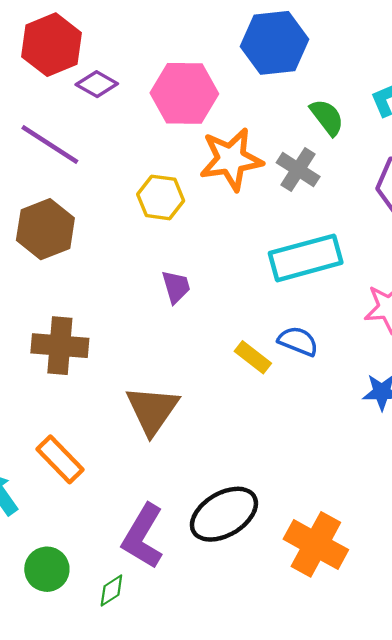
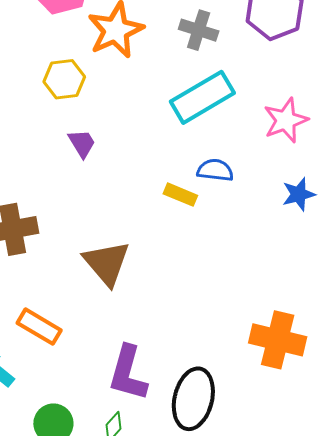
gray cross: (298, 170) -> (199, 30), moved
purple trapezoid: (176, 287) -> (82, 143), moved
black ellipse: (224, 514) -> (193, 399), moved, turned -30

